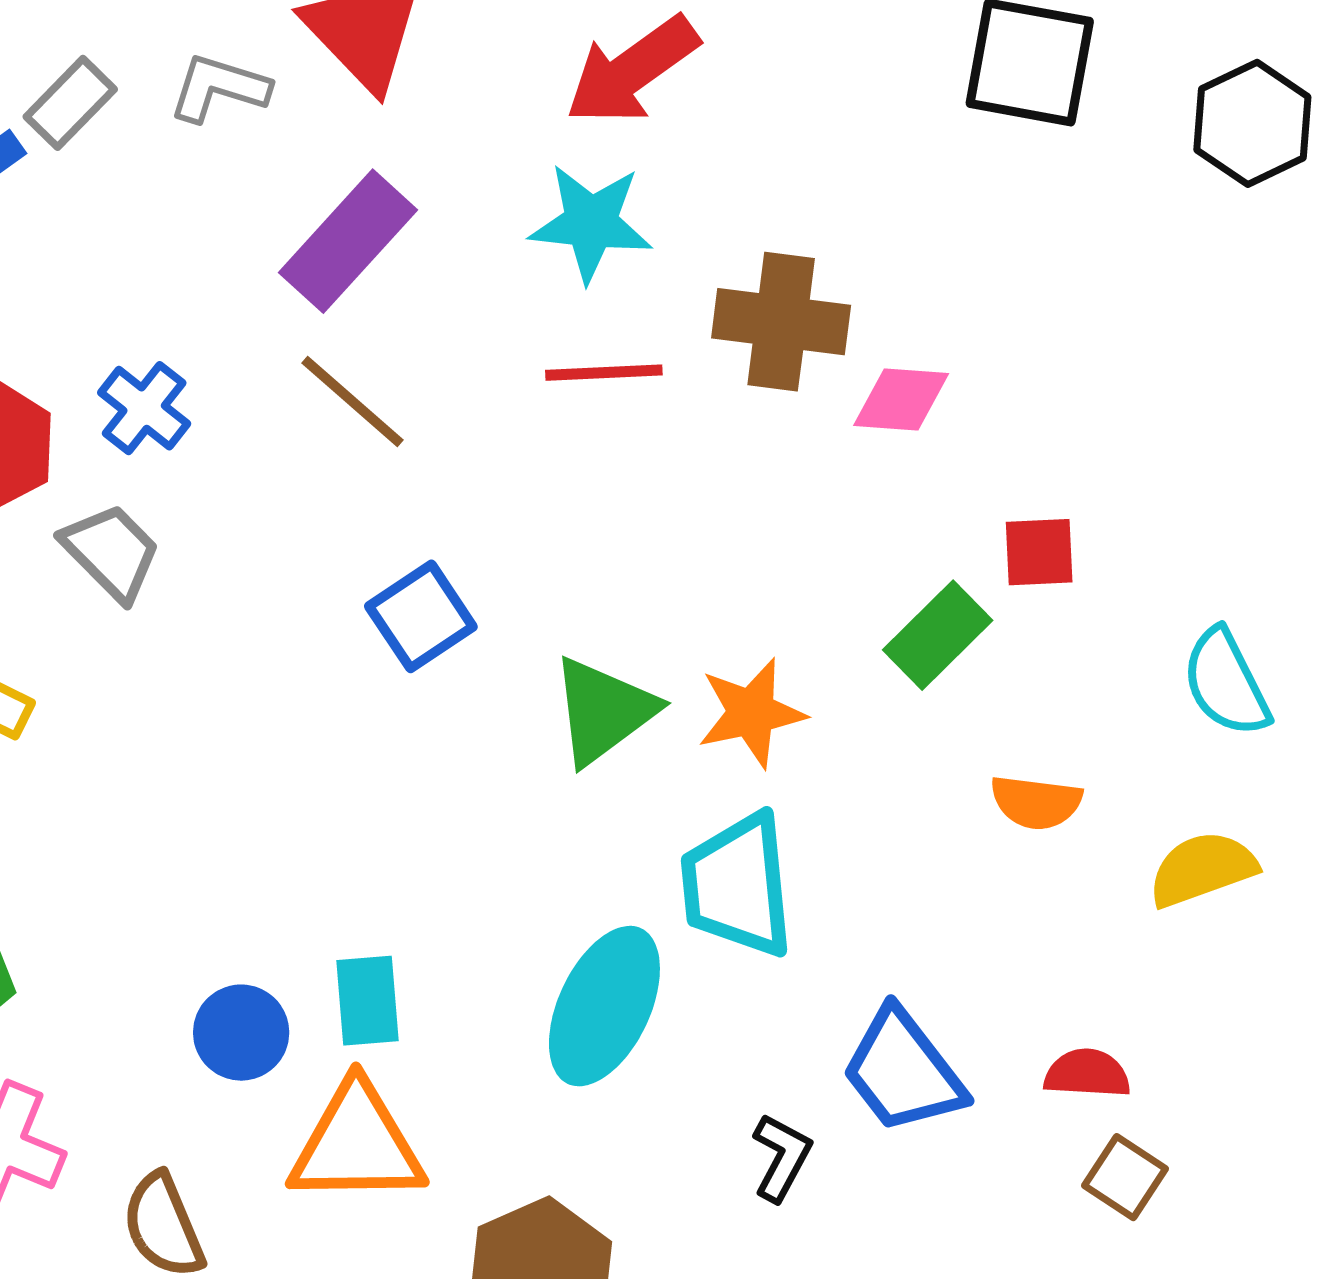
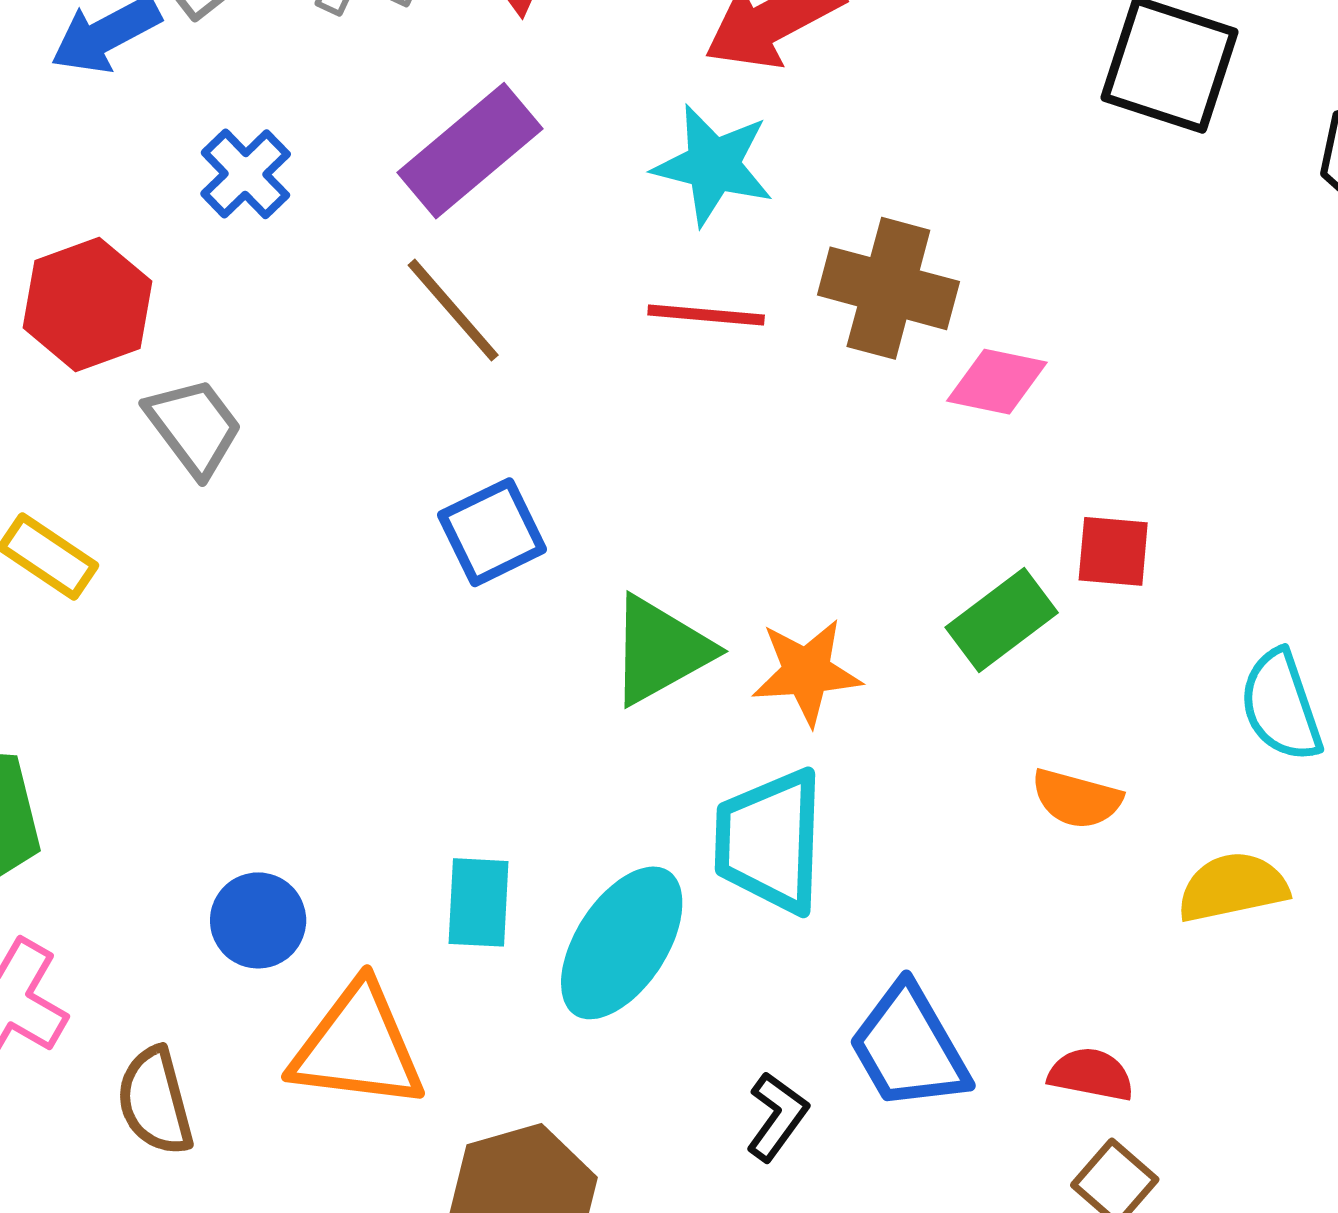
blue cross: (144, 408) -> (246, 174), moved
cyan rectangle: (367, 1001) -> (479, 902), moved

